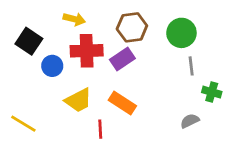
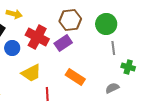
yellow arrow: (74, 19) -> (14, 14), moved
red cross: (87, 51) -> (37, 37), turned 30
orange rectangle: (122, 103) -> (75, 77), moved

